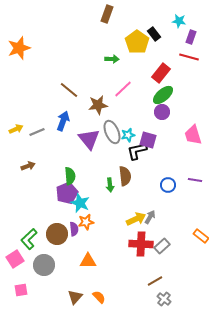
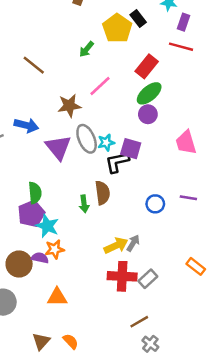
green arrow: (112, 59) -> (87, 49), turned 128
brown line: (69, 90) -> (34, 65), moved
blue arrow: (63, 121) -> (26, 125), turned 84
purple semicircle: (74, 229) -> (40, 258), turned -72

